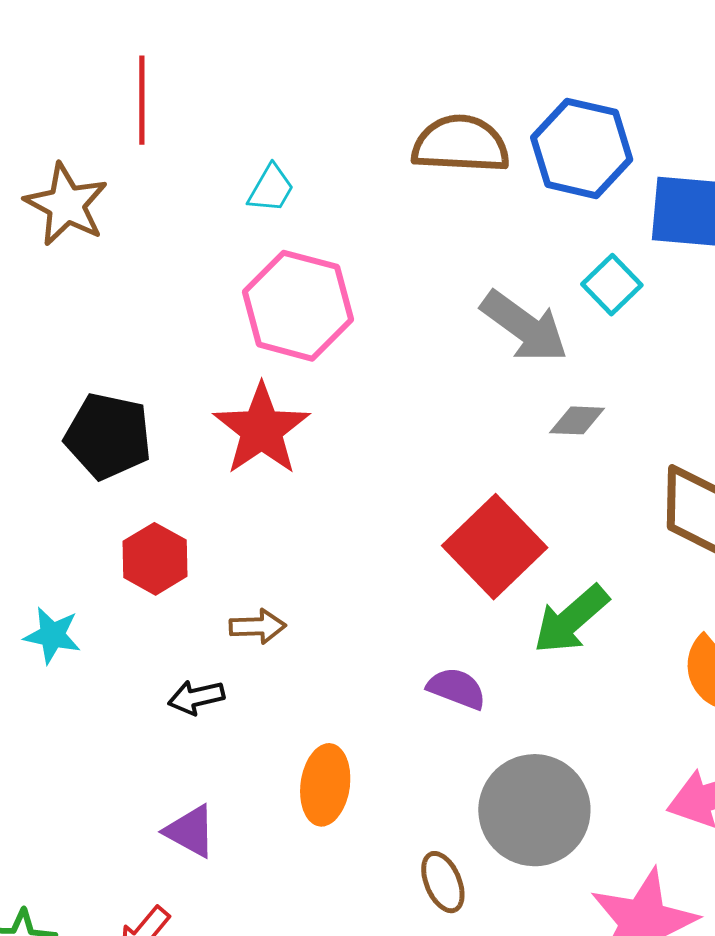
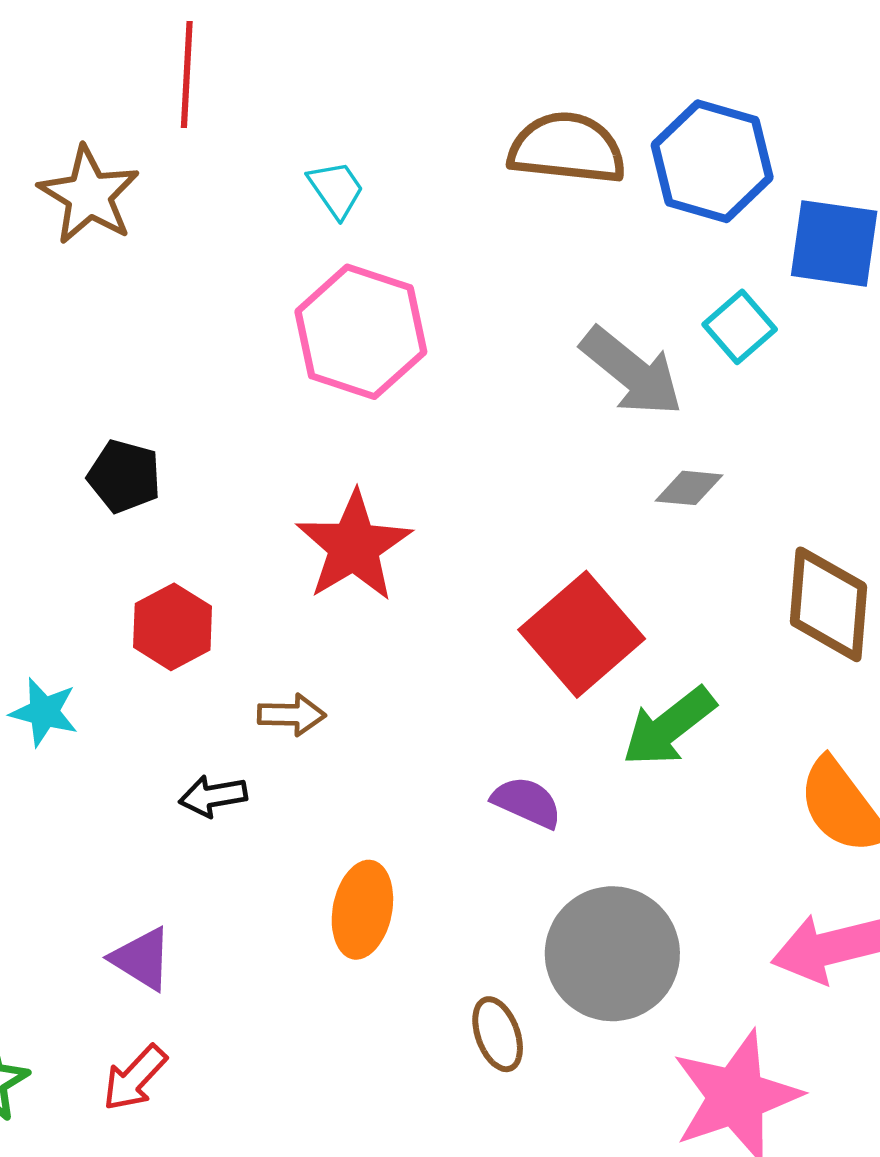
cyan trapezoid: (271, 189) -> (336, 189), turned -68
red star: (262, 429) -> (354, 546), moved
black pentagon: (108, 436) -> (124, 476), size x0.7
purple triangle: (190, 831) -> (142, 959), moved

